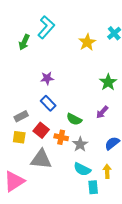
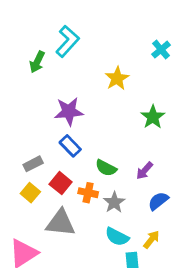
yellow star: (87, 42) -> (117, 78), moved
purple star: (47, 78) -> (69, 111), size x1.5
purple arrow: (102, 112) -> (145, 171), moved
yellow square: (19, 137) -> (30, 193), turned 32
yellow arrow: (107, 171) -> (151, 239), turned 40

